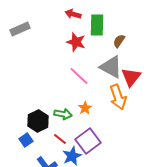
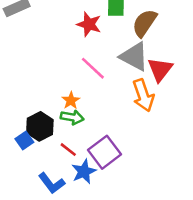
brown semicircle: (119, 41) -> (145, 23), size x1.6
orange star: (85, 108) -> (71, 100), moved
blue square: (26, 140) -> (24, 141), moved

